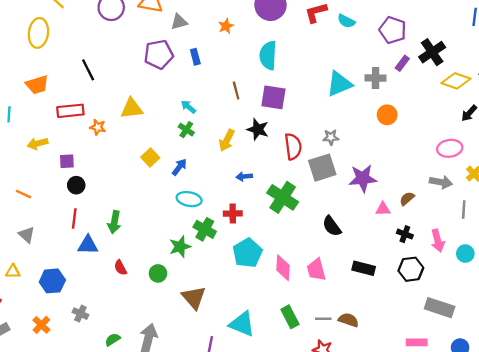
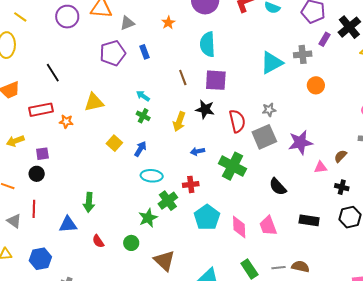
black circle: (76, 185) -> (37, 174), moved
red line: (74, 218) -> (34, 209), moved
green cross: (205, 229) -> (168, 201), turned 30

